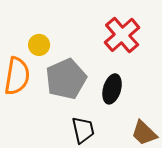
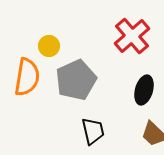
black ellipse: (112, 89) -> (144, 90), moved

